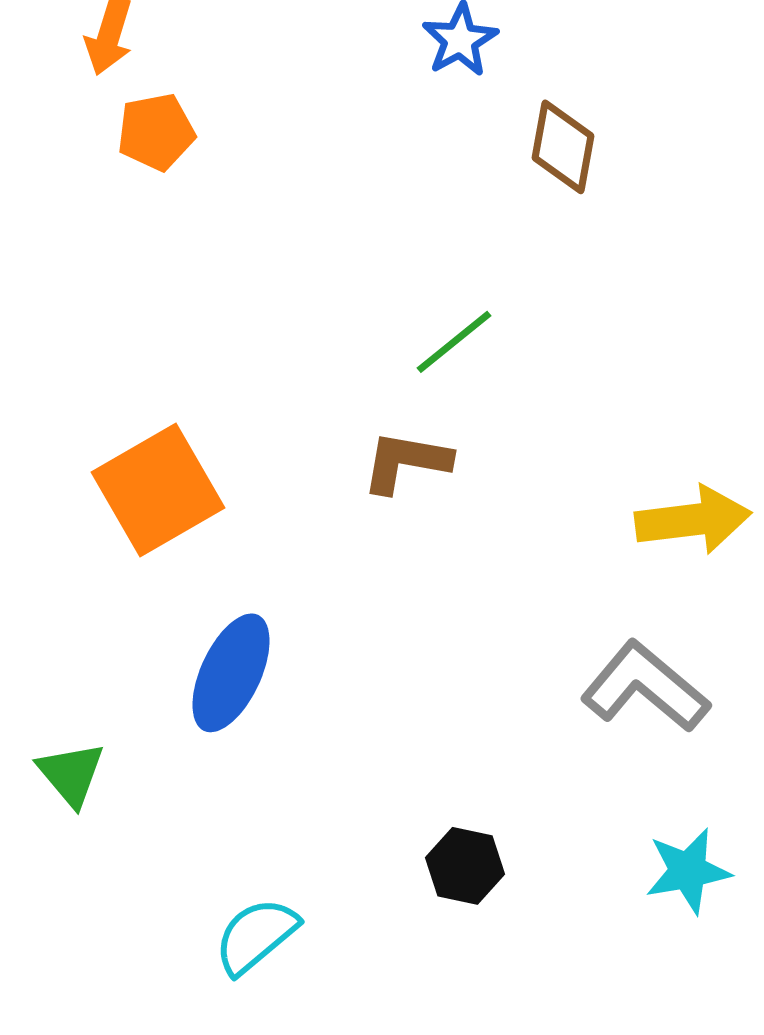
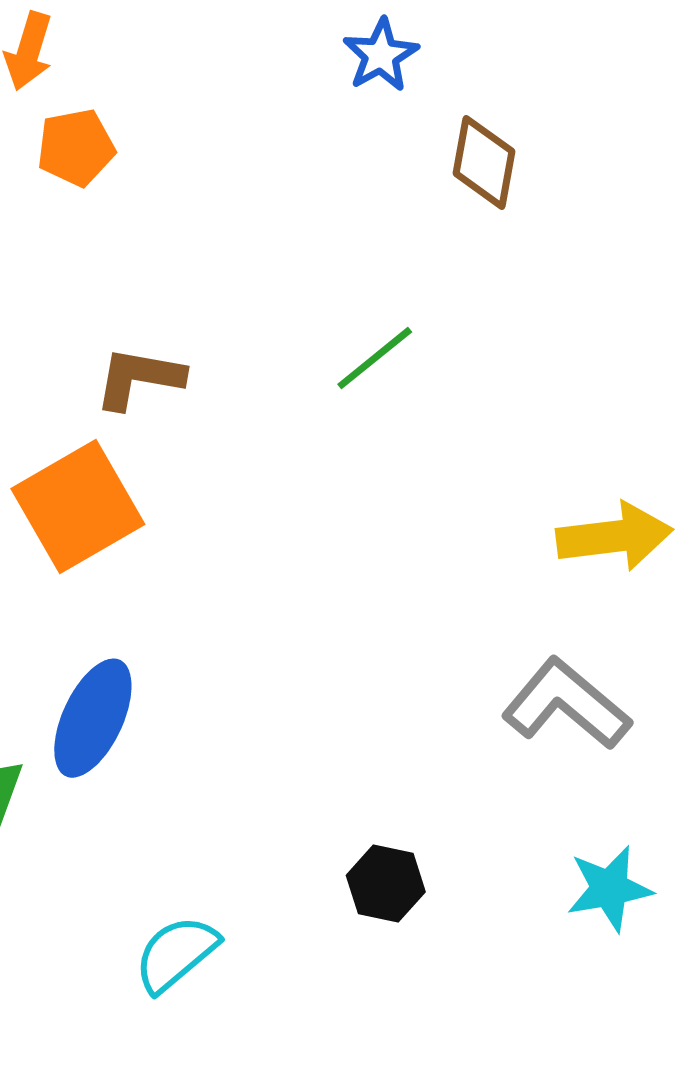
brown L-shape: (406, 462) -> (139, 378), moved
blue ellipse: (231, 673) -> (93, 718), moved

